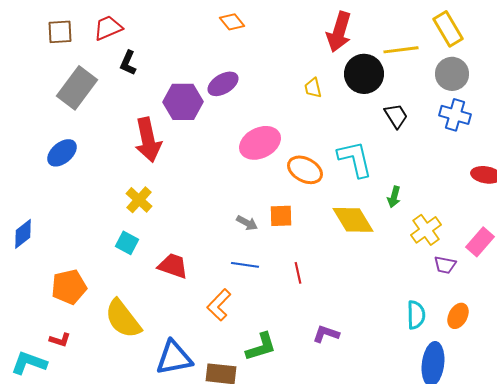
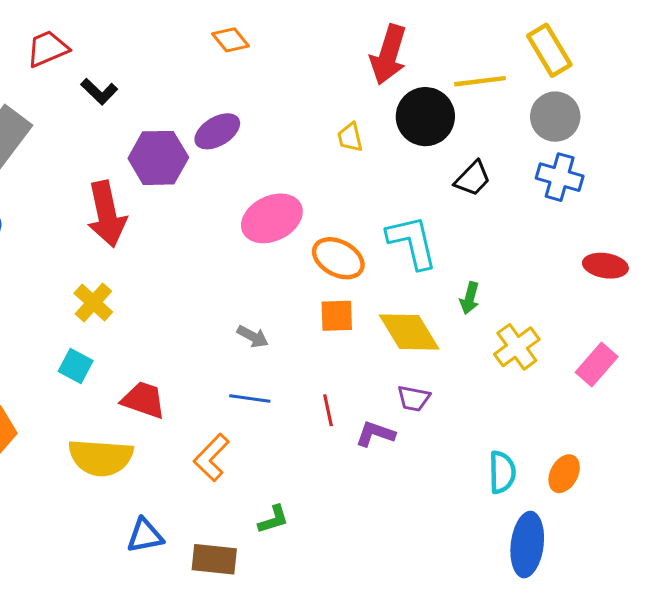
black L-shape: (128, 63) -> (99, 91), moved, turned -70
black trapezoid: (396, 116) -> (473, 179), turned 76
orange square: (281, 216) -> (337, 316), moved
purple trapezoid: (445, 265) -> (414, 398), moved
yellow semicircle: (123, 319) -> (101, 457), moved, turned -48
purple L-shape: (326, 334) -> (375, 434), moved
green L-shape: (261, 347) -> (273, 519), size x0.7
blue triangle: (174, 358) -> (145, 536), size x0.7

